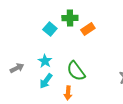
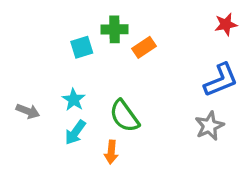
cyan square: (50, 29) -> (82, 47), turned 32
gray arrow: (17, 68) -> (28, 111), turned 48

